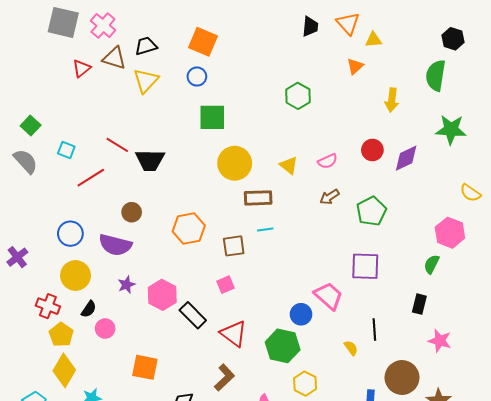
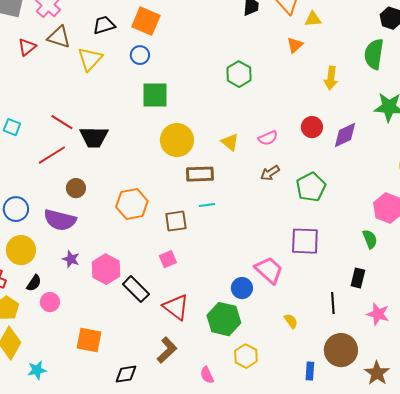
black trapezoid: (146, 46) -> (104, 25), moved
red line: (91, 178) -> (52, 155), moved
green semicircle: (432, 264) -> (370, 239), turned 132
purple star: (127, 285) -> (71, 259), turned -30
black line: (374, 330) -> (333, 303), moved

